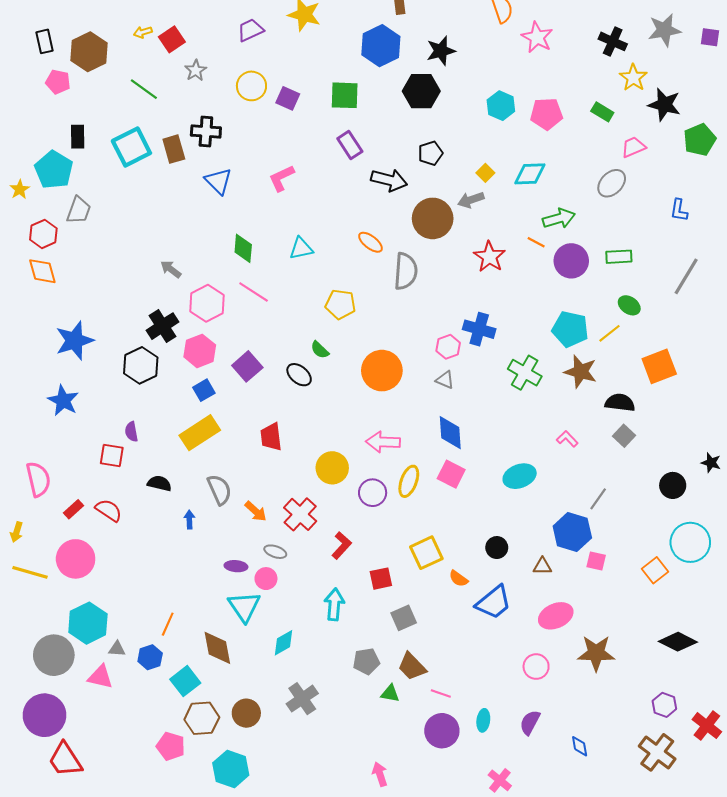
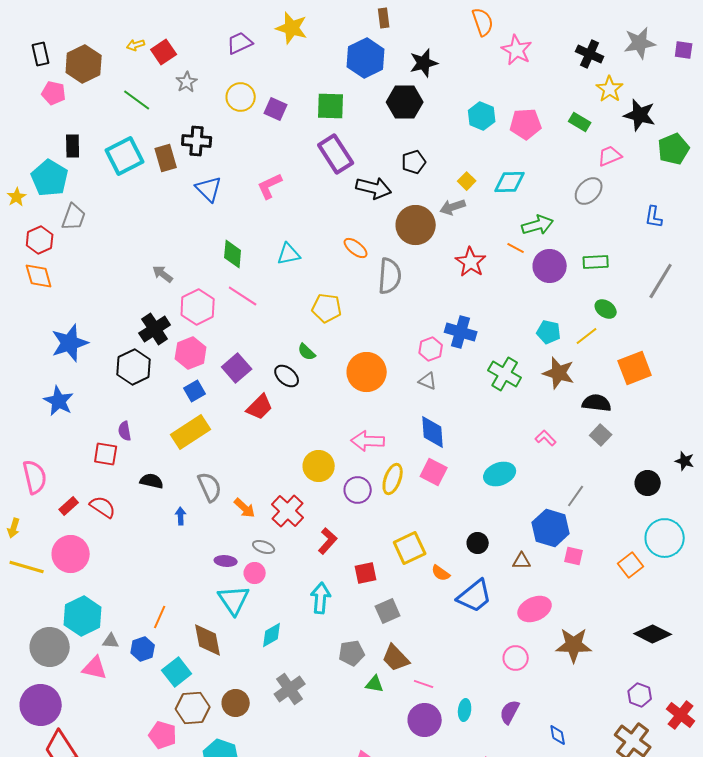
purple rectangle: (350, 145) -> (336, 154), size x1.4
cyan pentagon: (570, 329) -> (549, 332), size x0.7
red trapezoid: (271, 437) -> (260, 407), moved, turned -128

